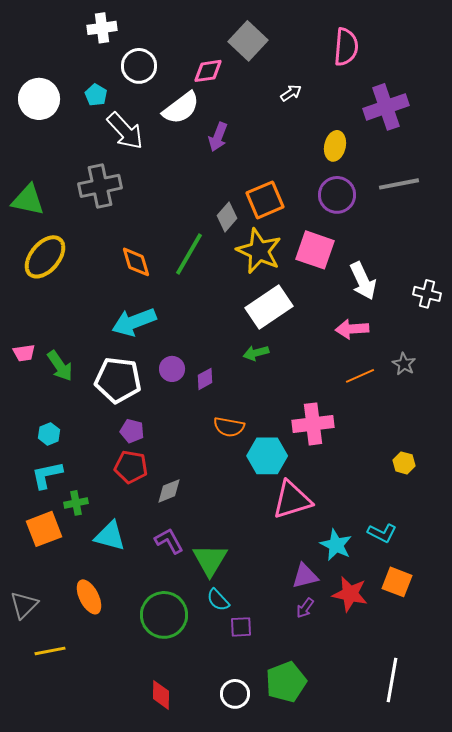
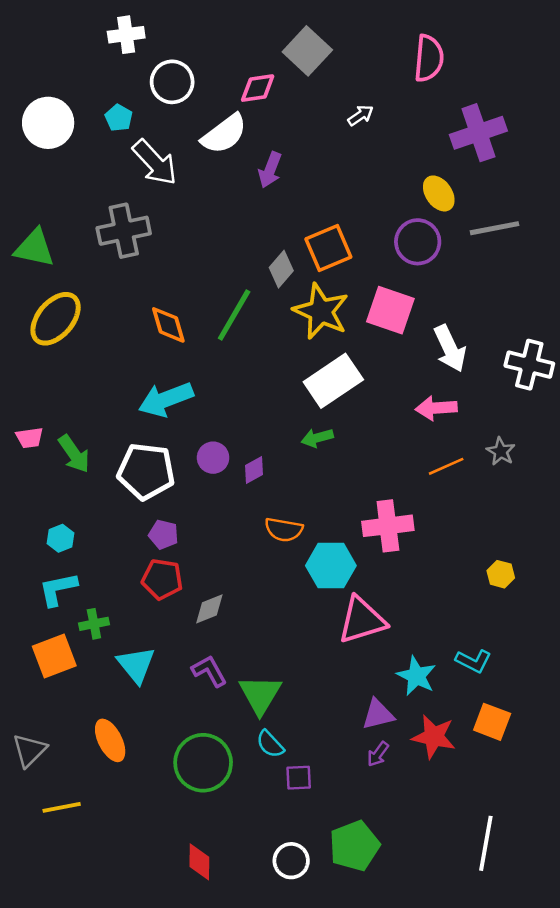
yellow ellipse: (335, 146) -> (439, 193), moved, turned -48
white cross: (427, 294) -> (529, 365), size x1.4
cyan triangle: (110, 536) -> (136, 665), turned 36

